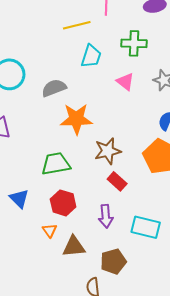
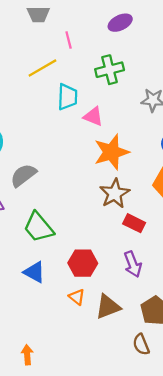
pink triangle: (125, 82) -> (93, 116), moved
gray semicircle: (54, 88) -> (23, 175), moved
orange star: (76, 119) -> (111, 152), moved
green trapezoid: (56, 164) -> (38, 227), moved, turned -104

